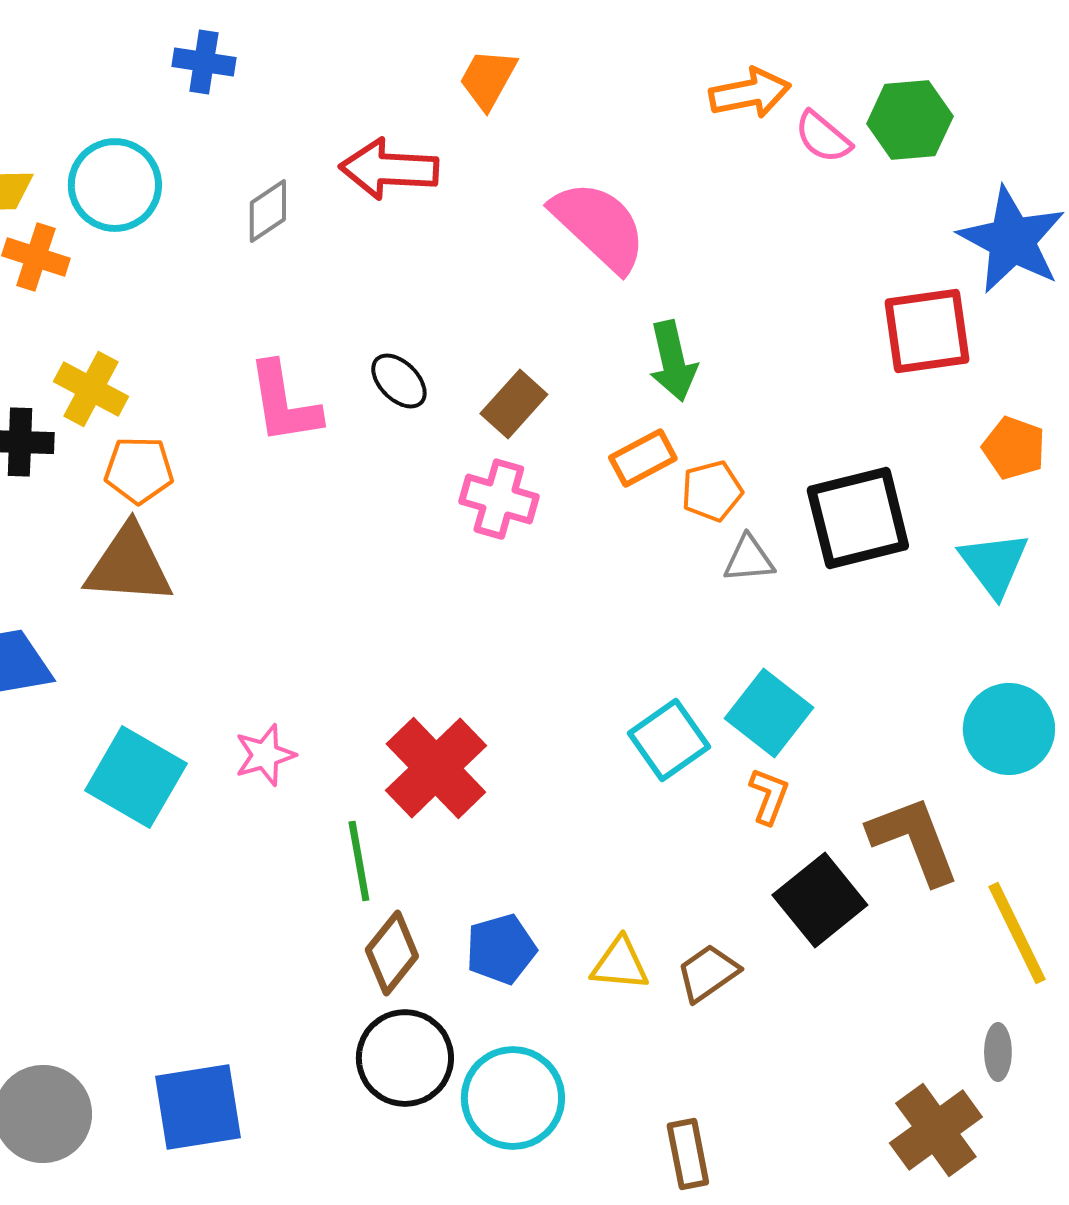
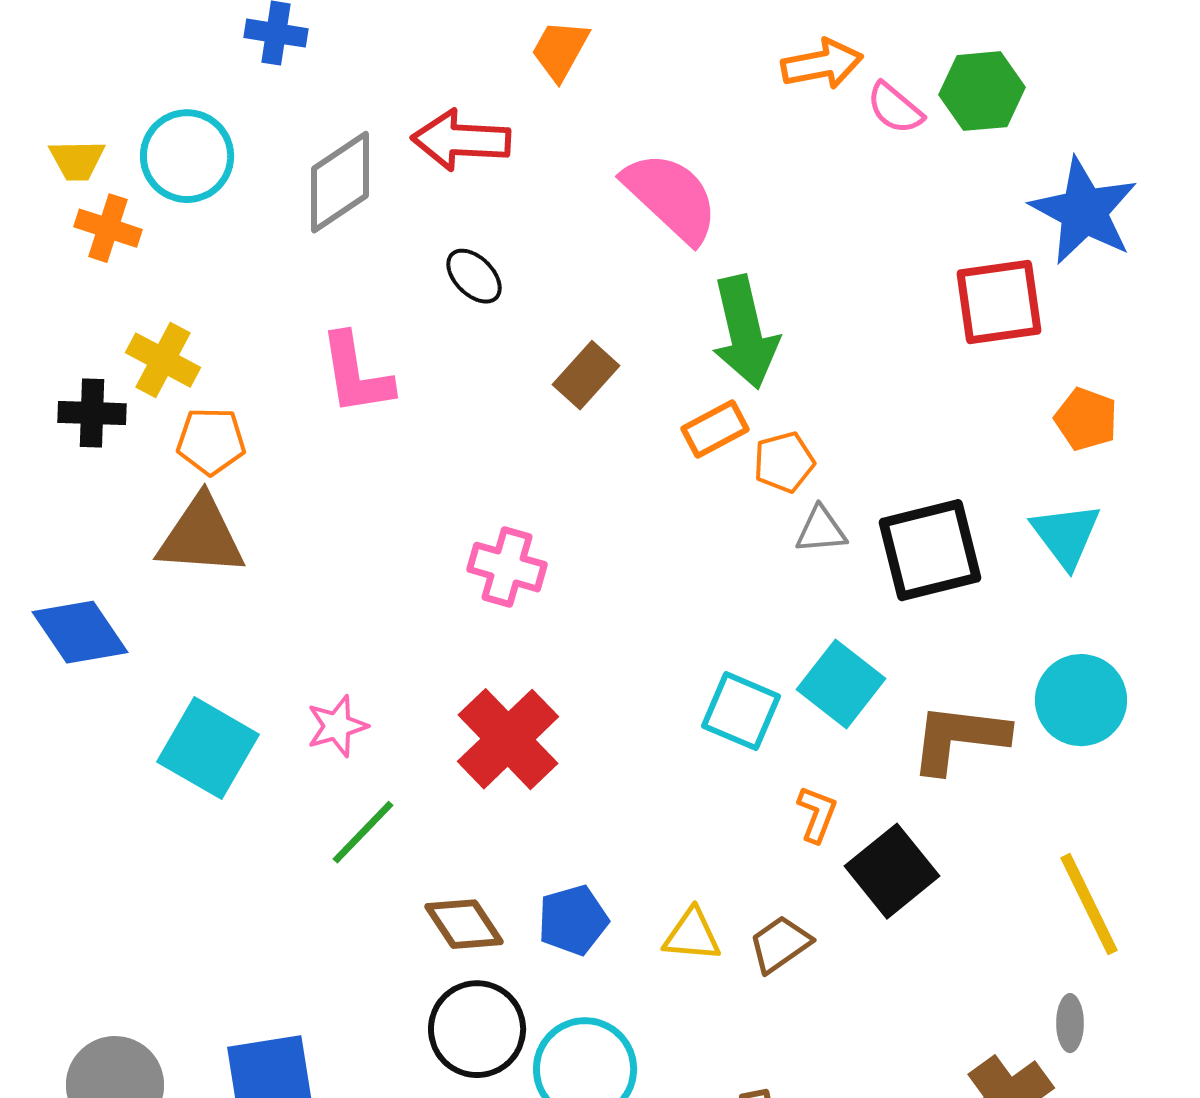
gray diamond: (268, 211) -> (340, 182), size x1.6
green arrow: (673, 361) -> (745, 332), size x1.4
black ellipse: (399, 381) -> (474, 276), moved
pink cross: (499, 499) -> (507, 567), moved
black square: (858, 518) -> (930, 550), moved
cyan square: (669, 740) -> (741, 711), turned -32
orange L-shape: (769, 796) -> (817, 814), moved
brown L-shape: (914, 840) -> (959, 738), moved, turned -62
green line: (359, 861) -> (363, 832), moved, turned 54
brown diamond: (392, 953) -> (464, 924), turned -72

